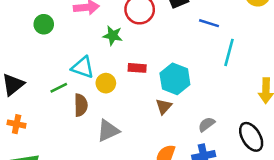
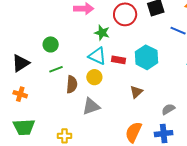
green circle: (44, 24) -> (51, 44), moved
cyan triangle: (83, 67) -> (97, 56), moved
cyan hexagon: (175, 79) -> (146, 57), moved
yellow circle: (106, 83) -> (94, 77), moved

